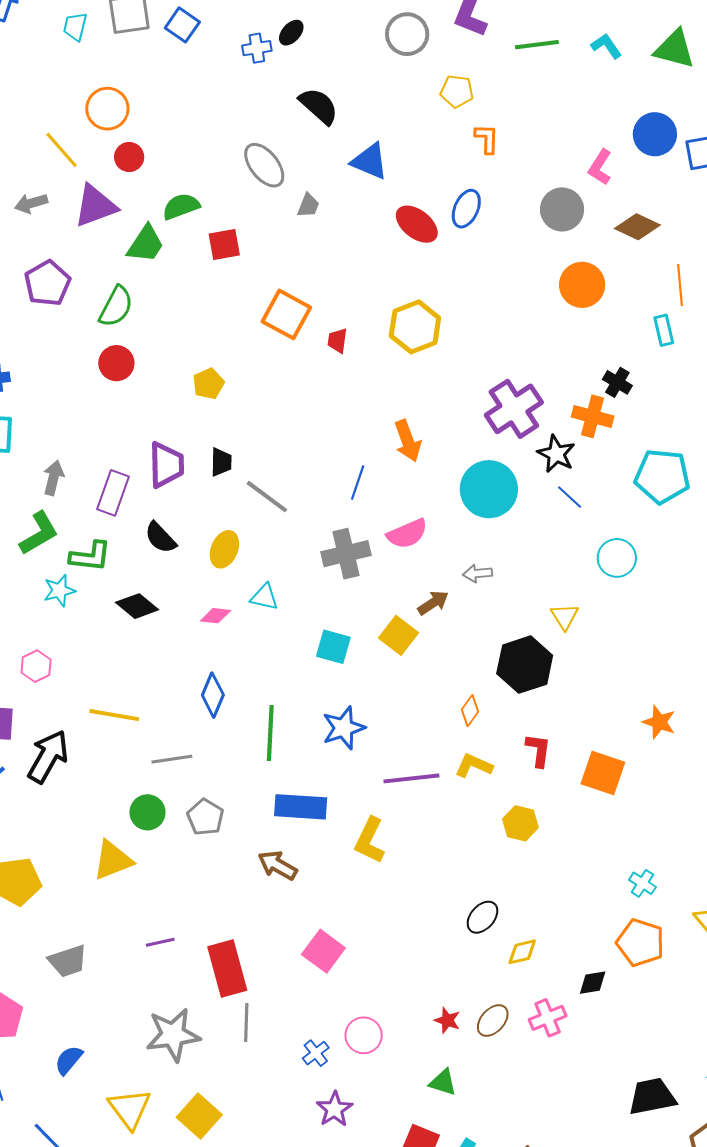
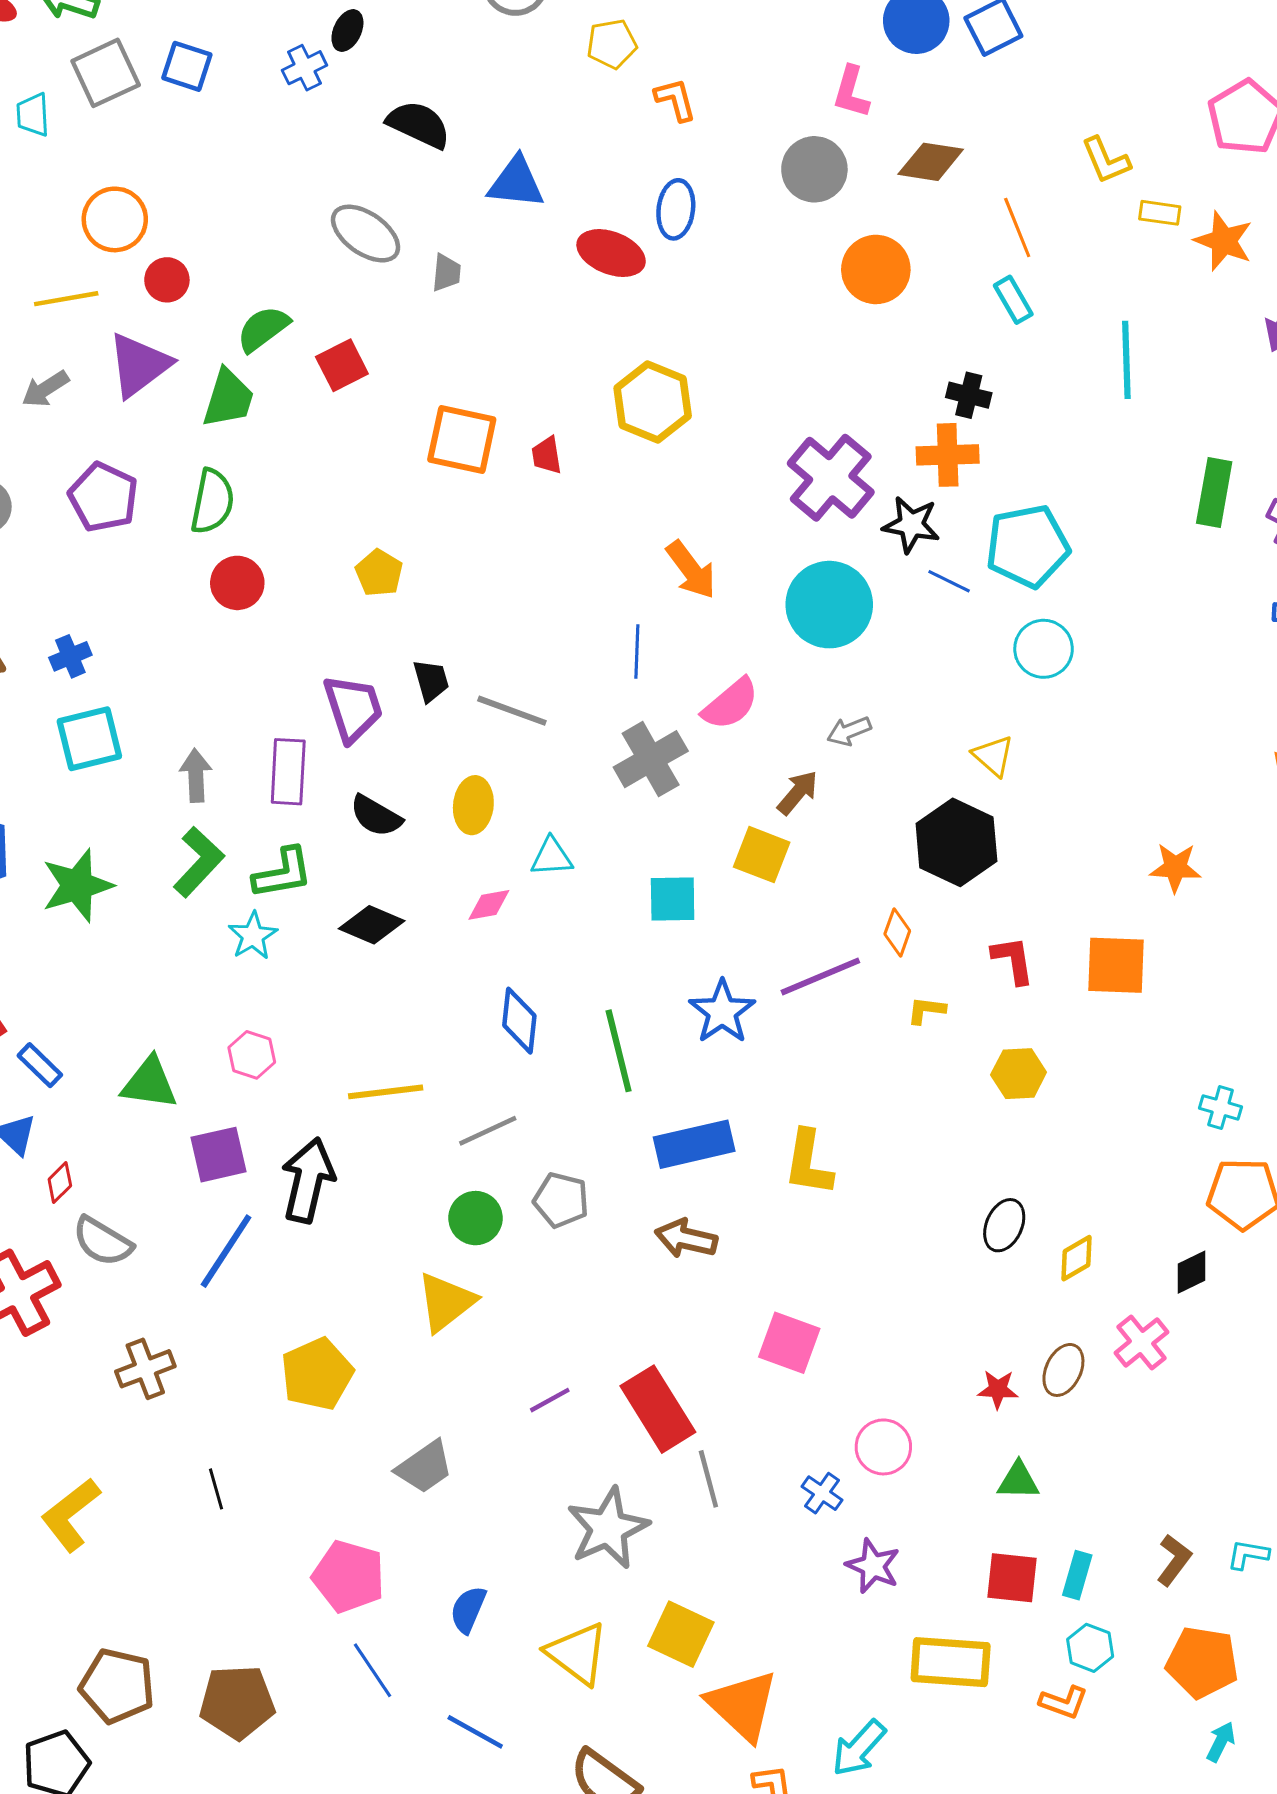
yellow line: (61, 150) -> (66, 299), turned -42
cyan pentagon: (662, 476) -> (1027, 546), moved
yellow L-shape: (474, 766) -> (926, 1010), size x0.7
purple line: (411, 778) -> (820, 977), moved

